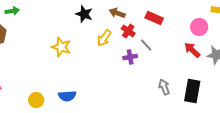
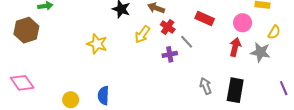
red rectangle: (154, 18) -> (205, 19), moved
red arrow: (192, 50) -> (235, 47), turned 60
blue semicircle: (67, 96) -> (103, 96), turned 96

